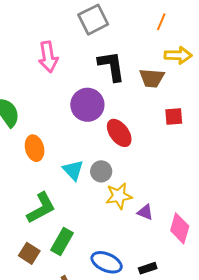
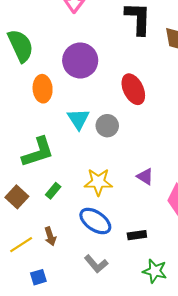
purple circle: (87, 105) -> (80, 60), moved
yellow star: (119, 196) -> (98, 182), moved
green rectangle: (62, 241) -> (53, 191), size x0.6

